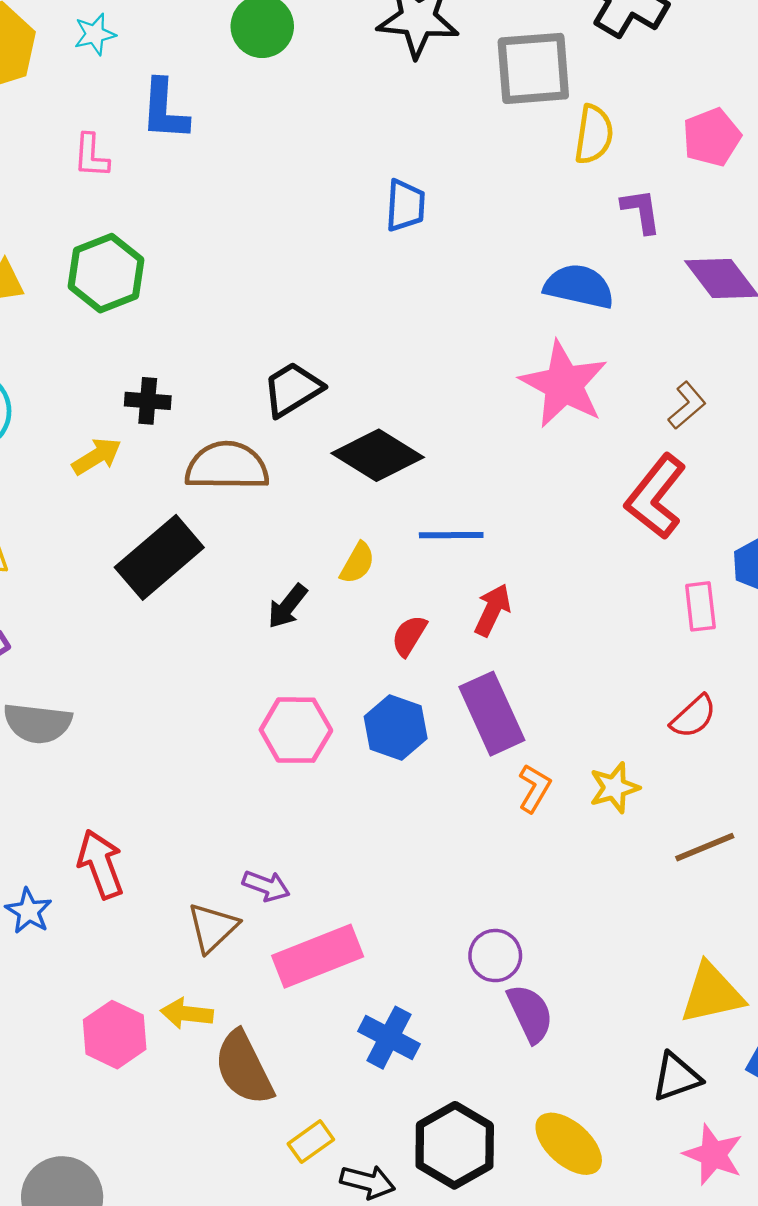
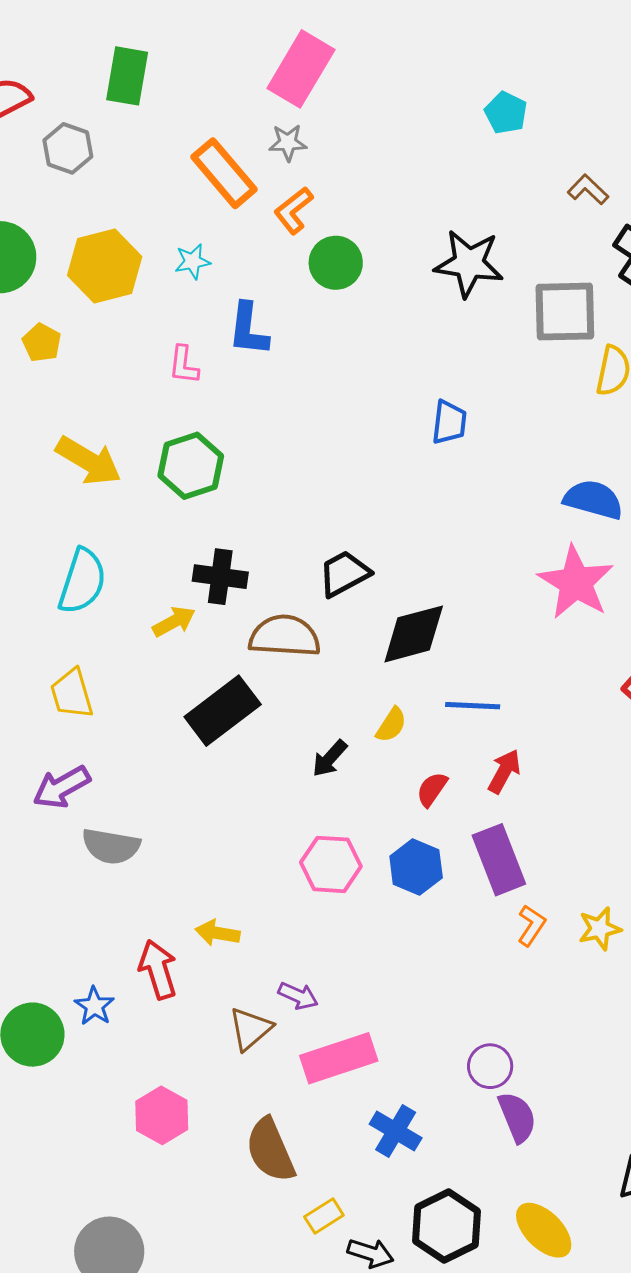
black cross: (148, 401) -> (220, 577), size x1.4
black diamond: (378, 455) -> (414, 634), turned -50
yellow arrow: (187, 1013) -> (218, 933), moved

